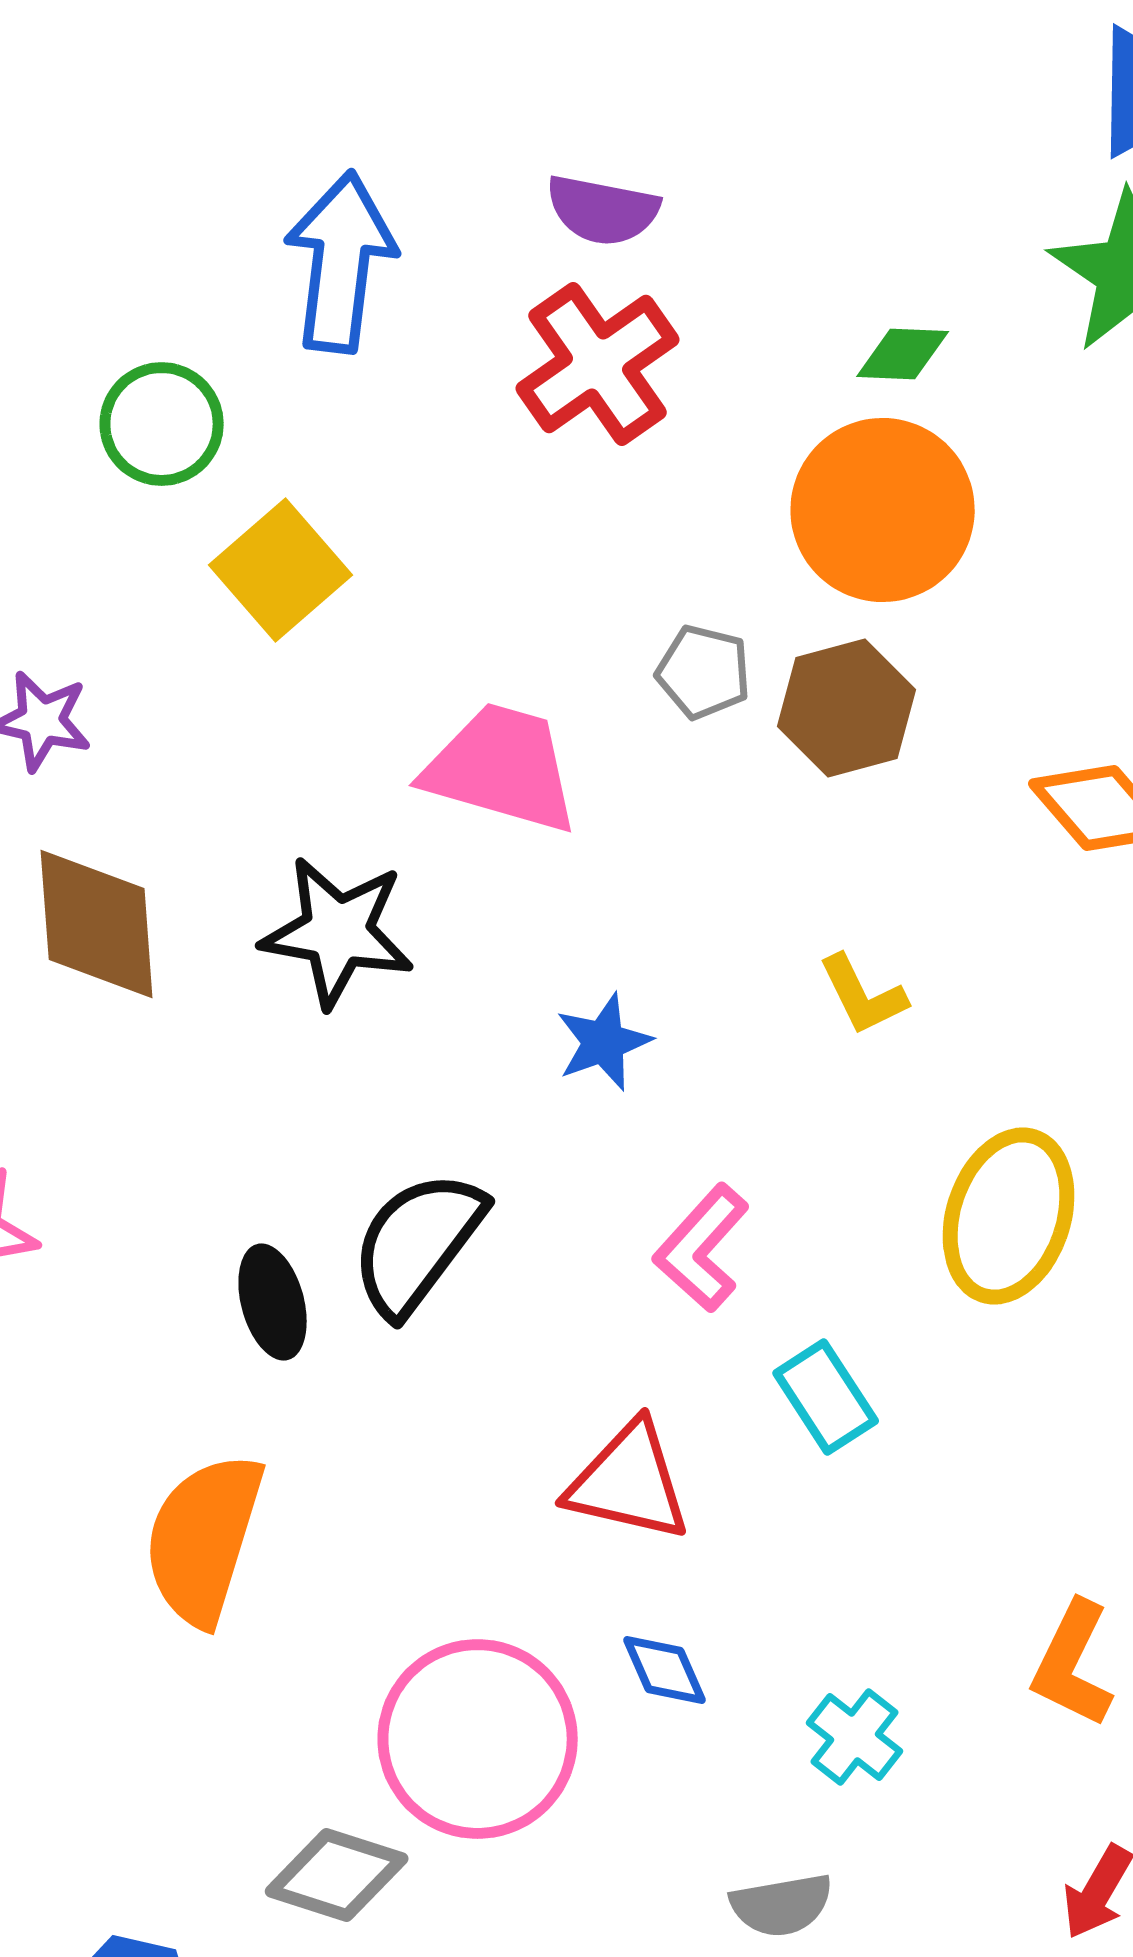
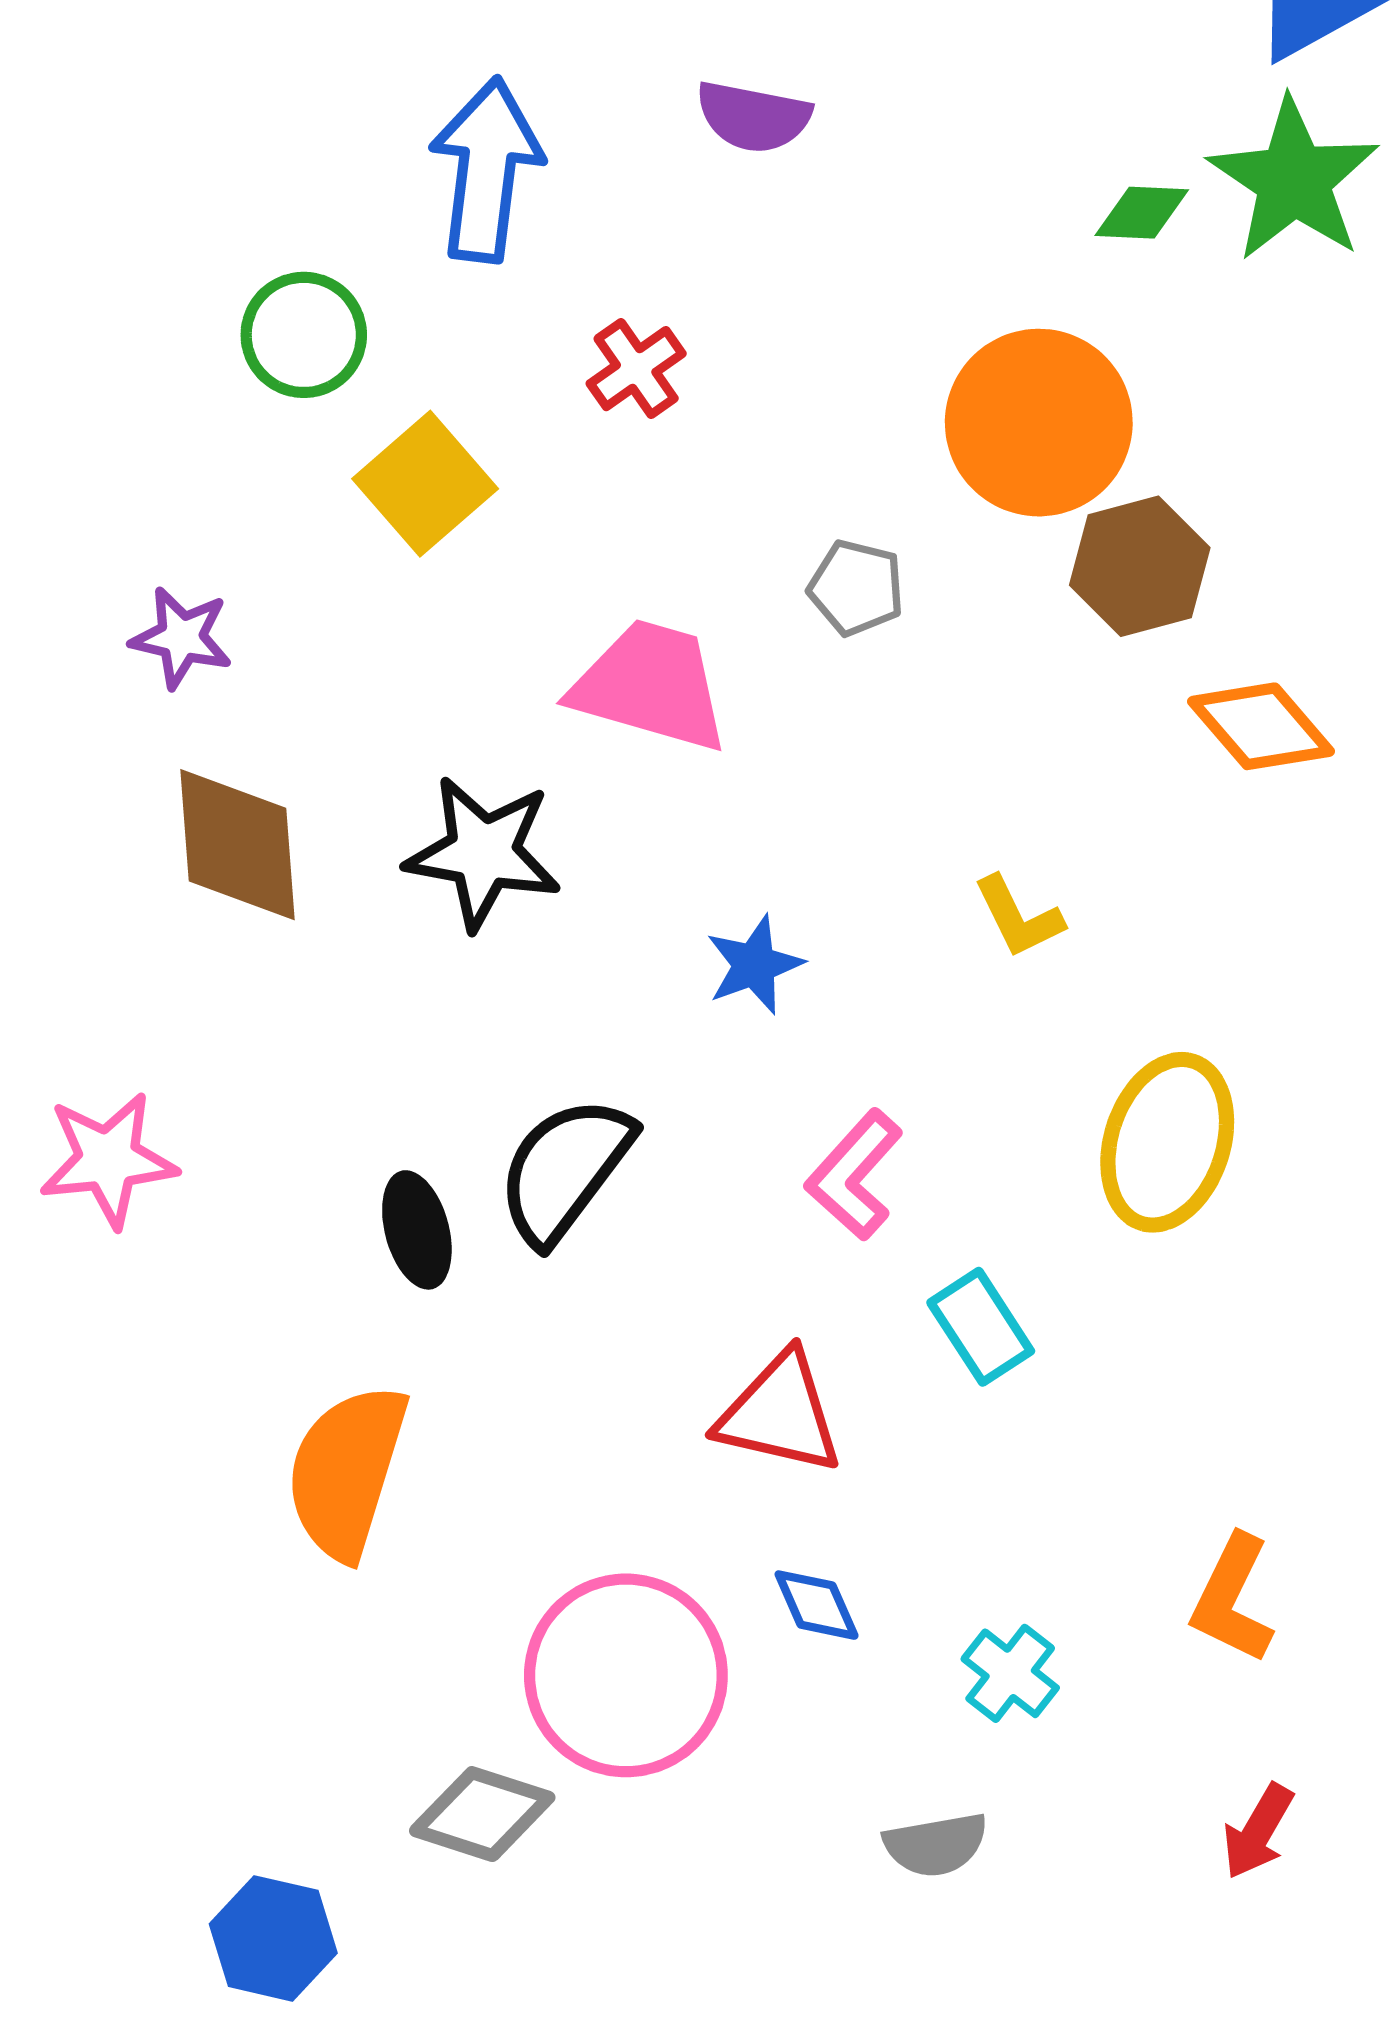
green diamond: (903, 354) -> (1142, 213), moved
red cross: (598, 364) -> (636, 369), moved, size x0.6
brown hexagon: (847, 708) -> (1140, 566), moved

